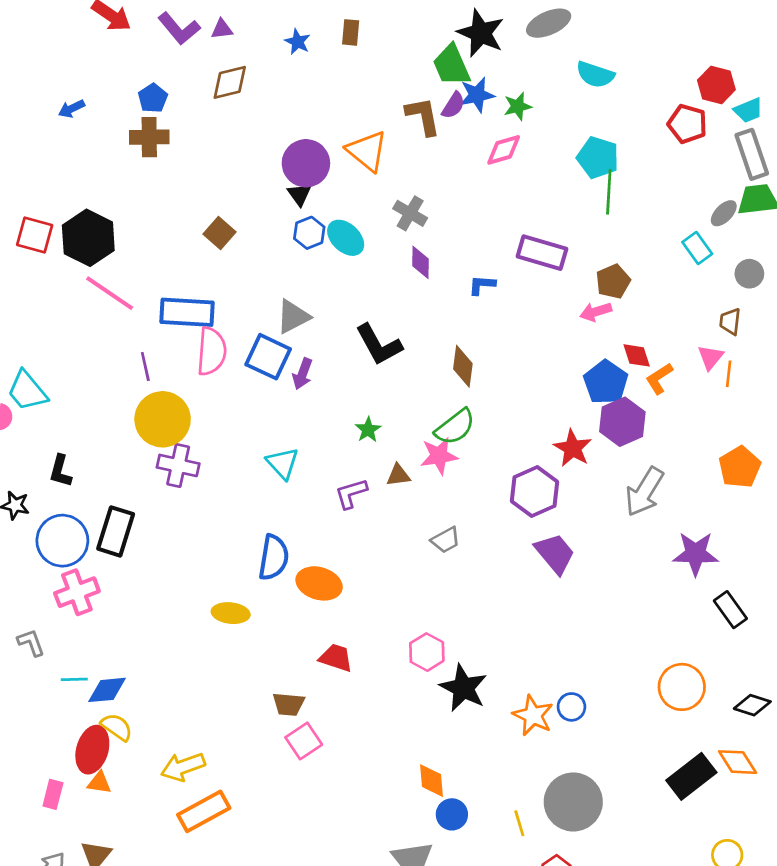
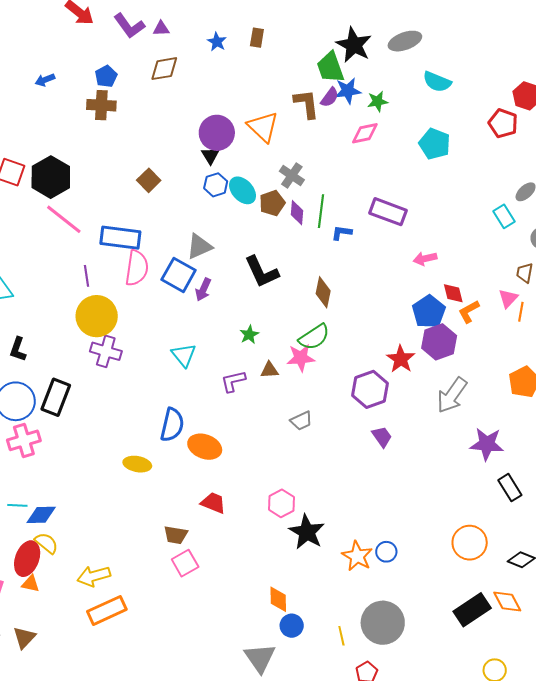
green line: (609, 192) -> (321, 211), moved
brown pentagon: (613, 281) -> (272, 203), moved
purple trapezoid: (555, 554) -> (382, 437), size x0.7

